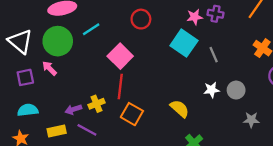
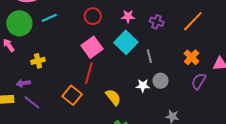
pink star: (195, 17) -> (128, 16), moved
pink square: (120, 56) -> (92, 47), moved
red line: (120, 86) -> (89, 73), moved
gray circle: (236, 90) -> (161, 81), moved
yellow cross: (96, 104) -> (38, 61), moved

